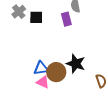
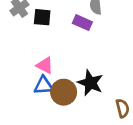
purple rectangle: (66, 19) -> (82, 23), turned -56
pink triangle: (43, 82) -> (45, 65), moved

